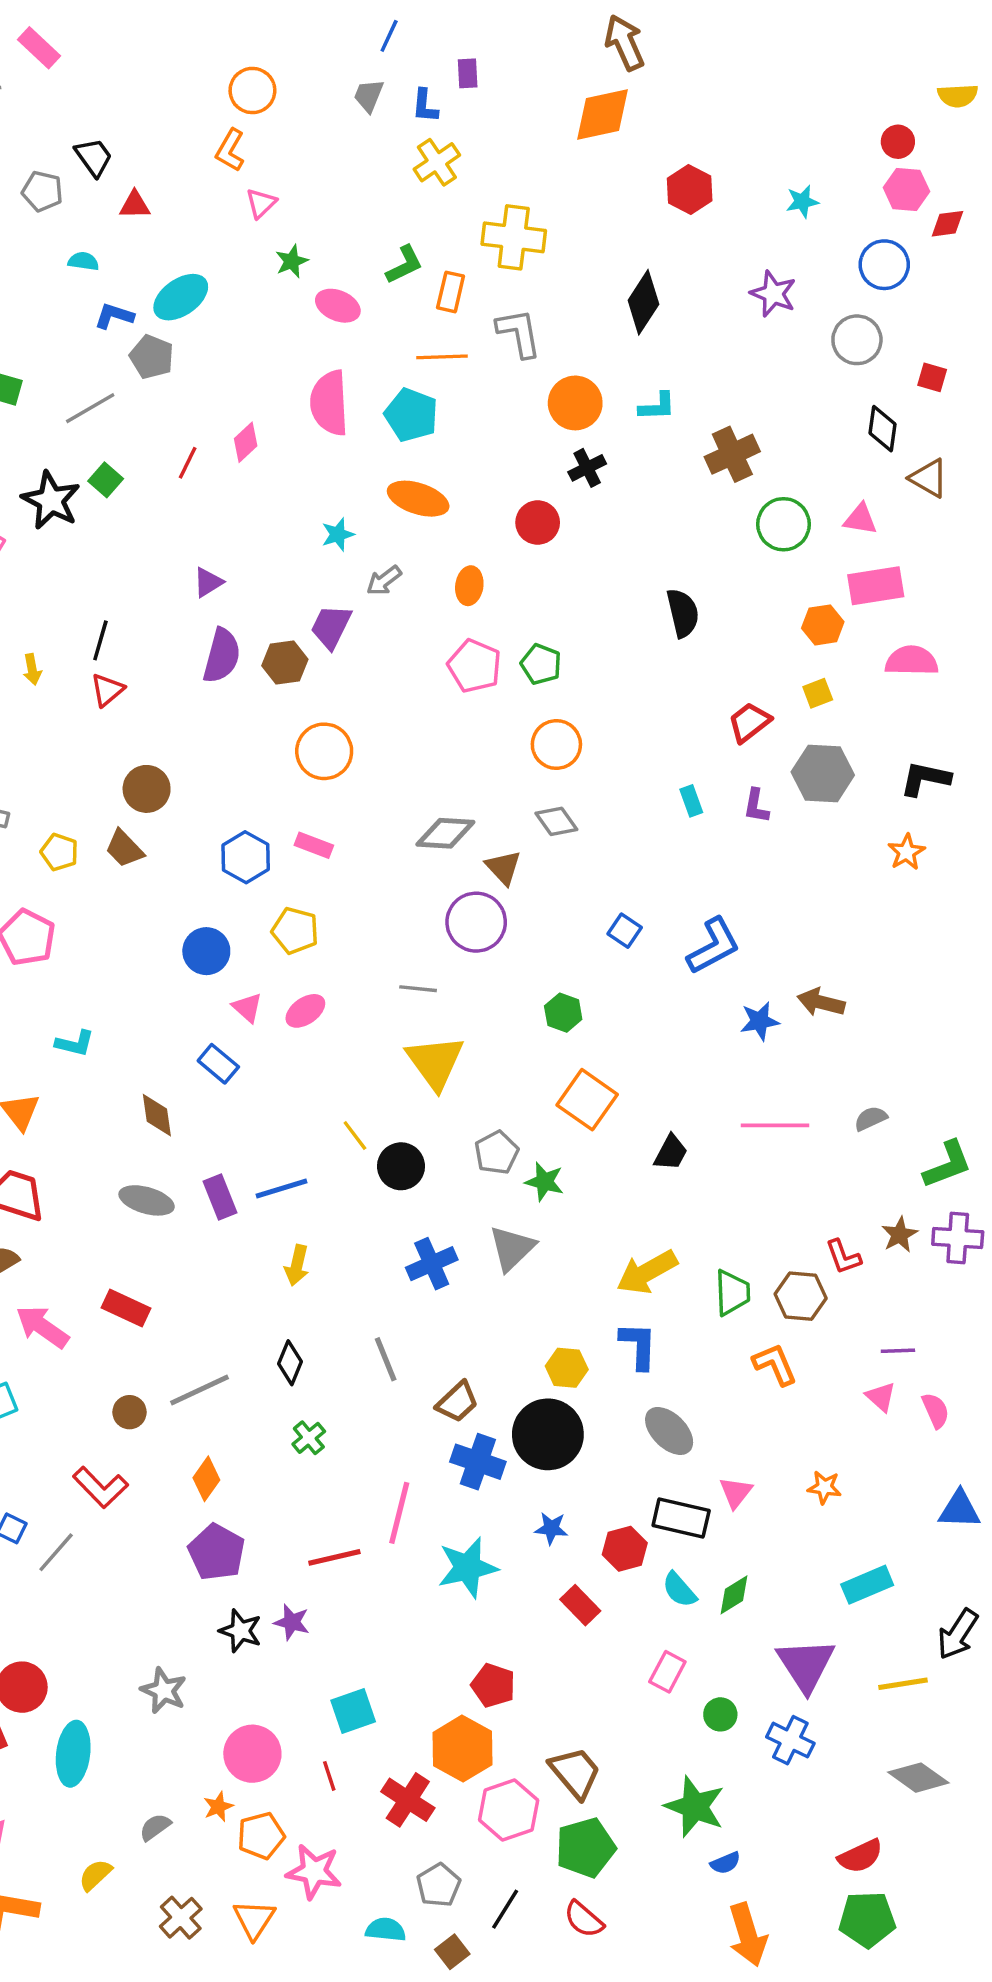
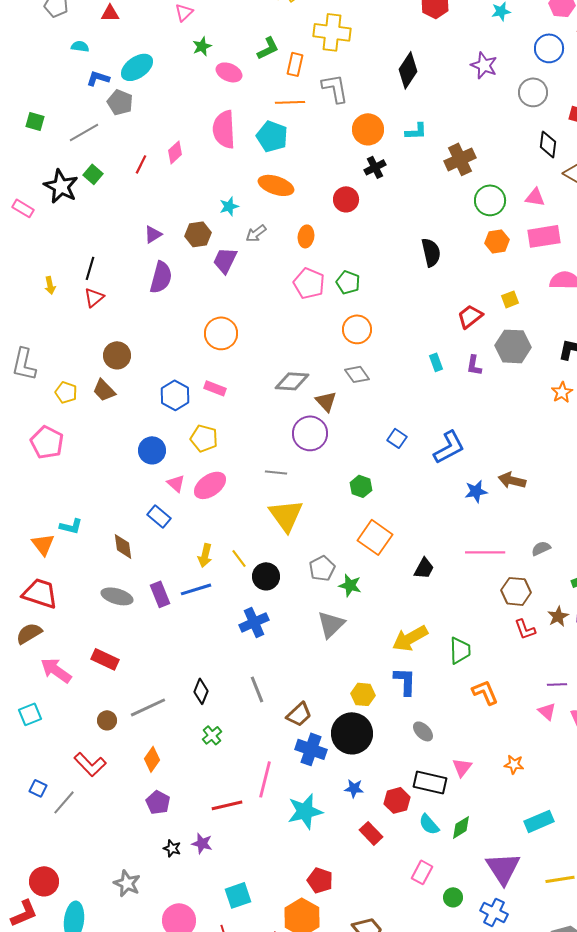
orange hexagon: (823, 625) -> (497, 241), moved
brown hexagon: (285, 663) -> (198, 234), moved
pink ellipse: (305, 1011) -> (210, 485), size x1.4
cyan L-shape: (75, 1043) -> (71, 526), moved
blue cross: (432, 1264) -> (254, 622), moved
yellow arrow: (297, 1265) -> (205, 555), moved
brown hexagon: (801, 1296) -> (516, 591), moved
gray ellipse: (669, 1431) -> (423, 731), size x0.7
purple pentagon: (217, 1552) -> (158, 802), size x0.7
black star: (240, 1631) -> (172, 848), size x0.7

